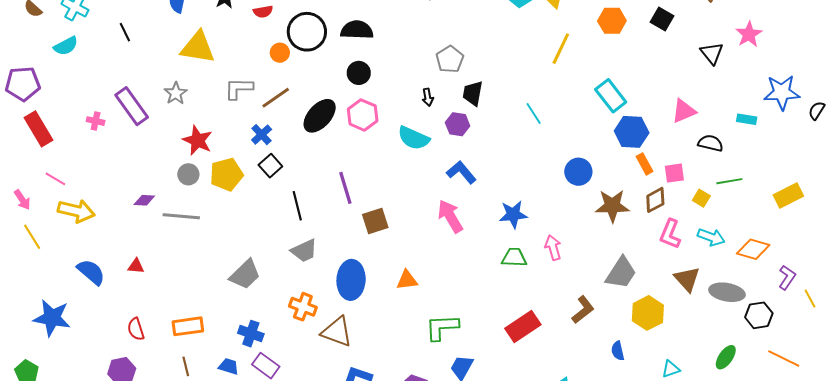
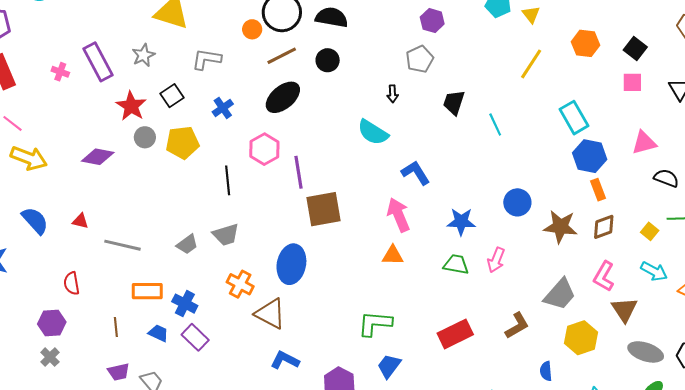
black trapezoid: (473, 93) -> (454, 102), moved
brown line: (276, 98) -> (282, 56), moved
pink hexagon: (363, 115) -> (264, 149), moved
purple hexagon: (458, 124) -> (432, 21), moved
red star: (198, 140) -> (131, 106), moved
black square: (270, 166) -> (172, 96), moved
blue circle: (578, 172) -> (517, 202), moved
pink square: (674, 173) -> (632, 82), moved
purple diamond: (144, 200) -> (98, 157), size x1.5
black line: (297, 206) -> (228, 180), moved
gray line: (181, 216) -> (122, 245), moved
brown square: (375, 221) -> (324, 209), size x1.4
pink L-shape: (670, 234) -> (604, 276), moved
pink arrow: (553, 248) -> (496, 260), turned -150
gray trapezoid: (304, 251) -> (226, 235), moved
gray trapezoid: (245, 275) -> (187, 244), size x0.7
orange triangle: (407, 280) -> (393, 255), moved
gray ellipse: (727, 292) -> (646, 352), moved
orange rectangle: (188, 326) -> (147, 291), moved

